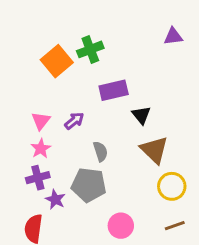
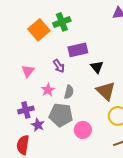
purple arrow: (74, 121) -> (59, 66), moved, turned 96
pink star: (41, 148) -> (48, 90), moved
gray semicircle: (100, 151) -> (69, 92), turned 32
pink circle: (121, 226) -> (83, 130), moved

